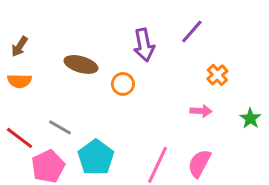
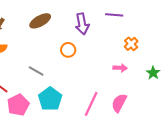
purple line: (192, 31) -> (114, 15), turned 54
brown ellipse: (81, 64) -> (40, 21), moved, turned -45
gray line: (60, 127) -> (36, 71), moved

